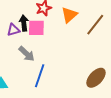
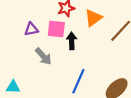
black arrow: (24, 23) -> (72, 41), moved
blue line: (40, 76) -> (78, 81), moved

